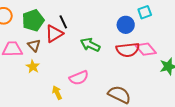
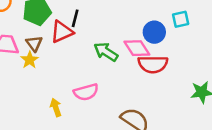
black line: (63, 22) -> (75, 18), turned 32
pink diamond: (146, 49) -> (137, 48), moved
yellow star: (33, 67) -> (30, 60), moved

